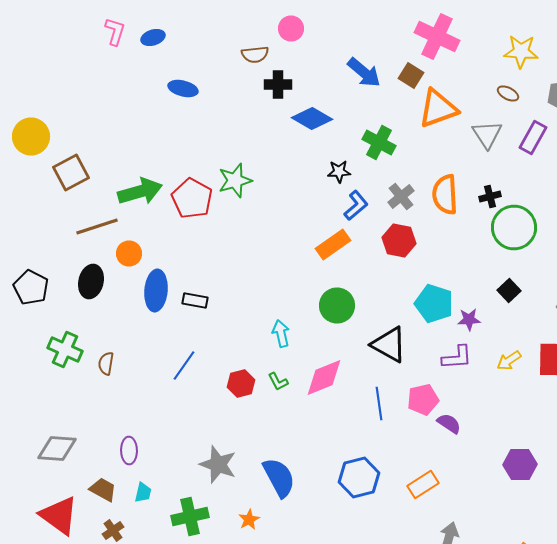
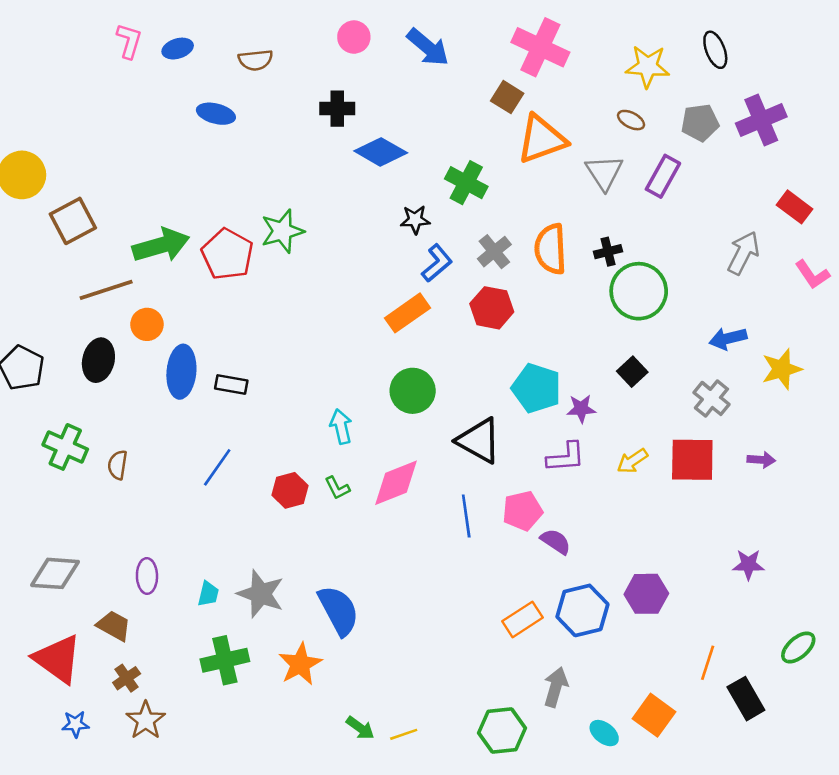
brown semicircle: (255, 54) -> (256, 60), moved
blue arrow: (364, 72) -> (428, 47), moved
blue hexagon: (359, 478) -> (582, 610), moved
cyan trapezoid: (143, 492) -> (208, 594), moved
orange star: (249, 520) -> (300, 664), size x1.6

